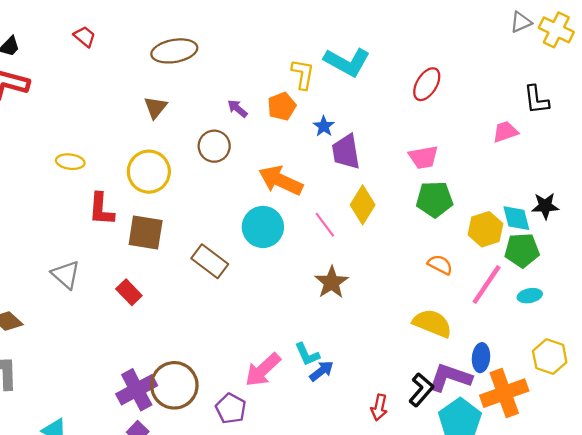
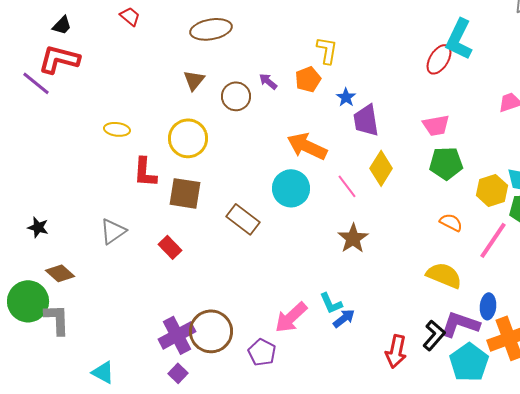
cyan L-shape: (347, 62) -> (459, 39), moved, turned 87
brown circle: (214, 146) -> (236, 96), moved
gray triangle: (66, 275) -> (113, 231), turned 44
red arrow: (379, 407) -> (396, 351), size x1.4

